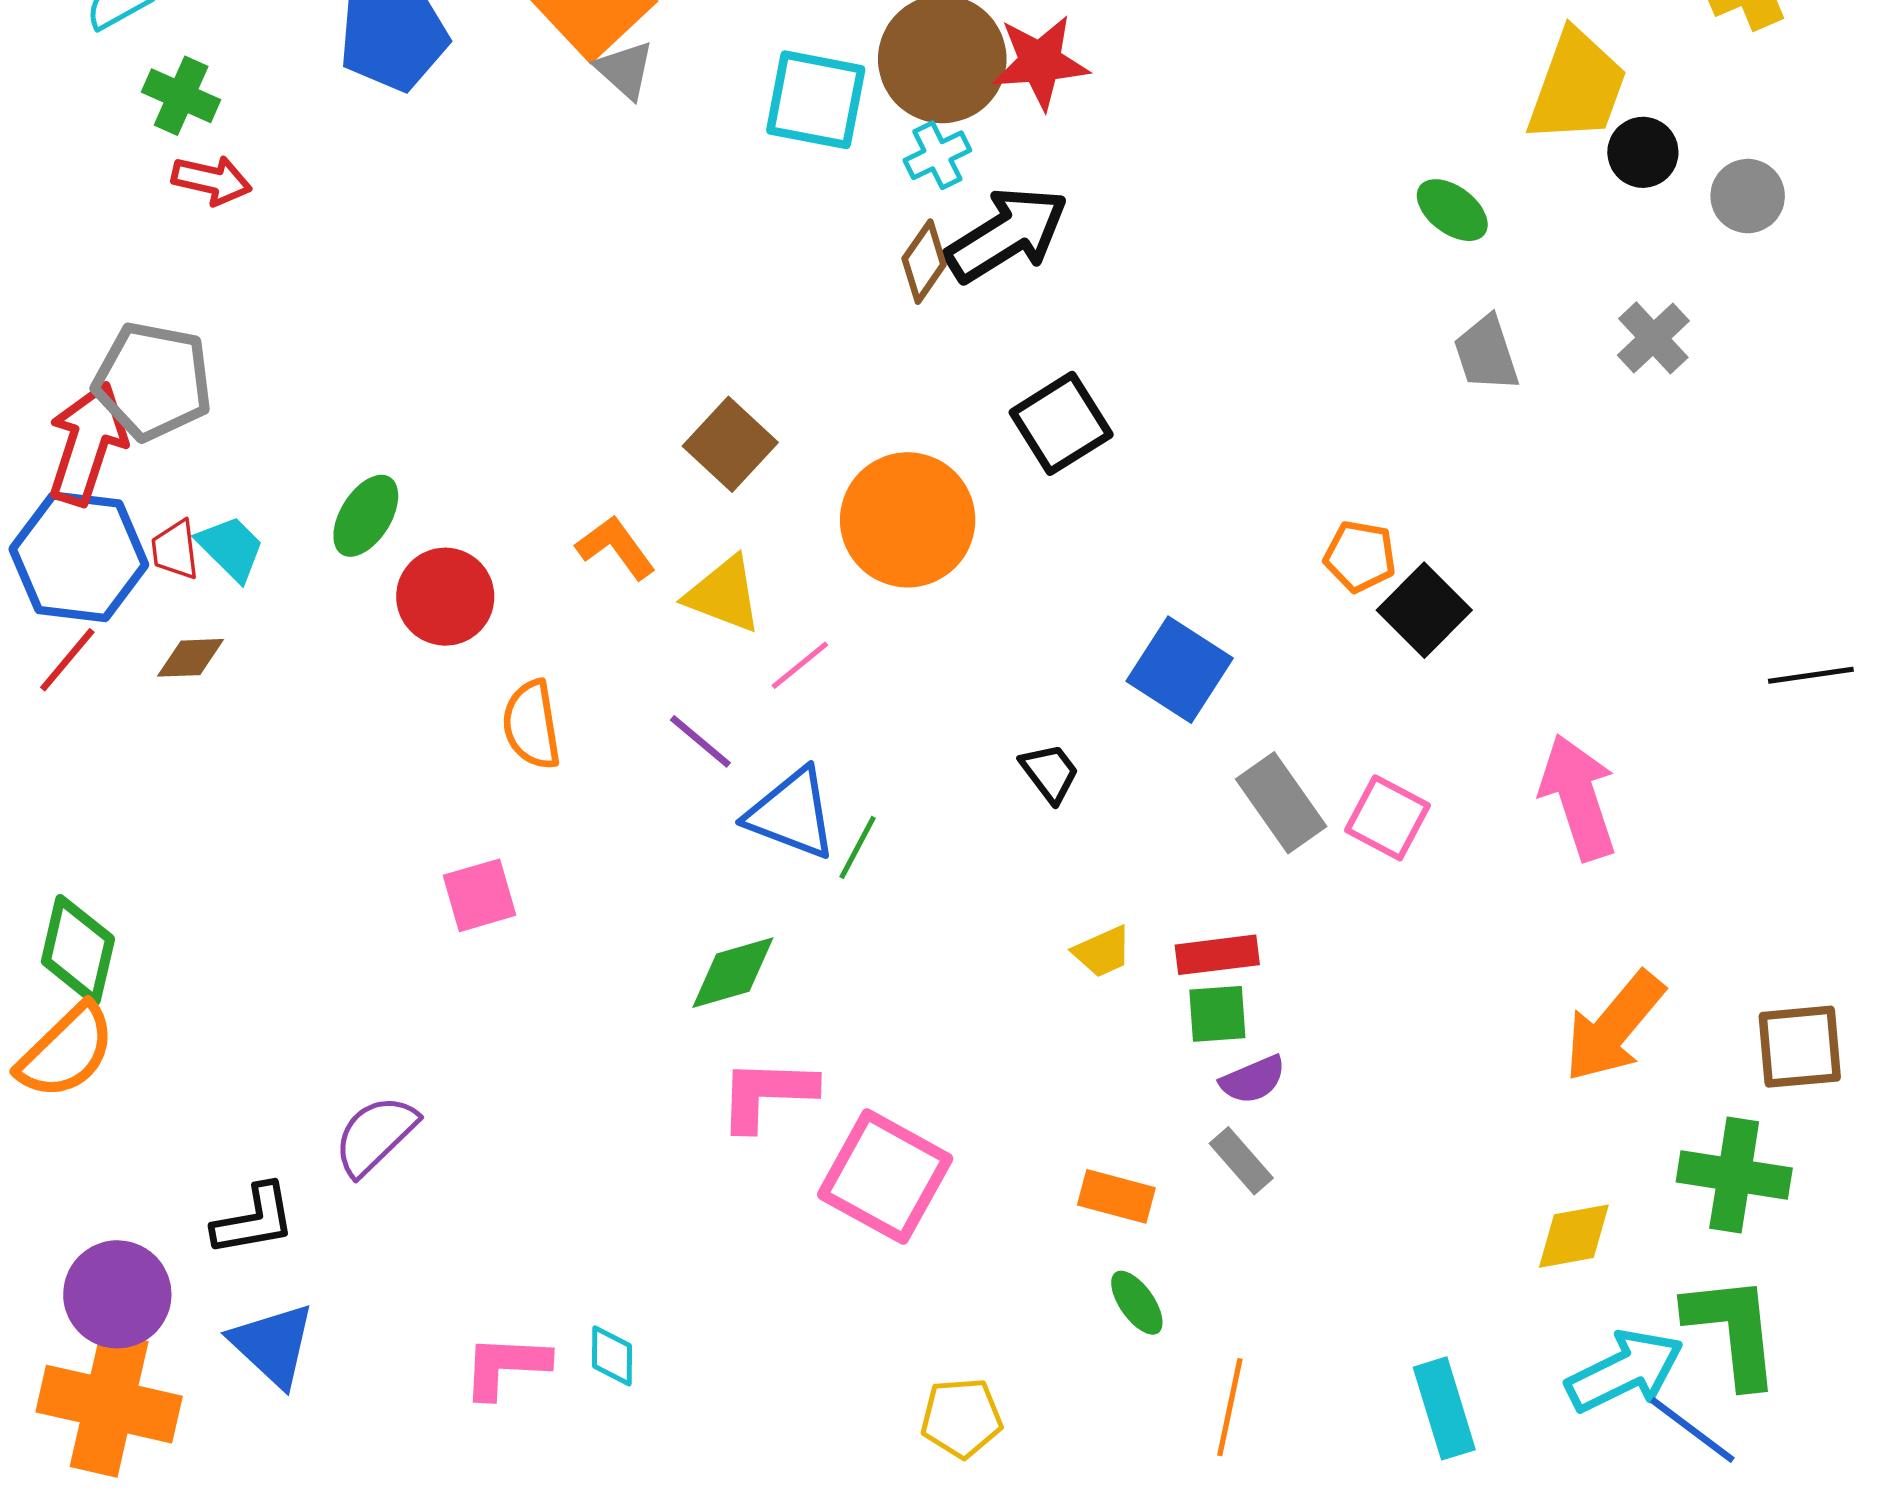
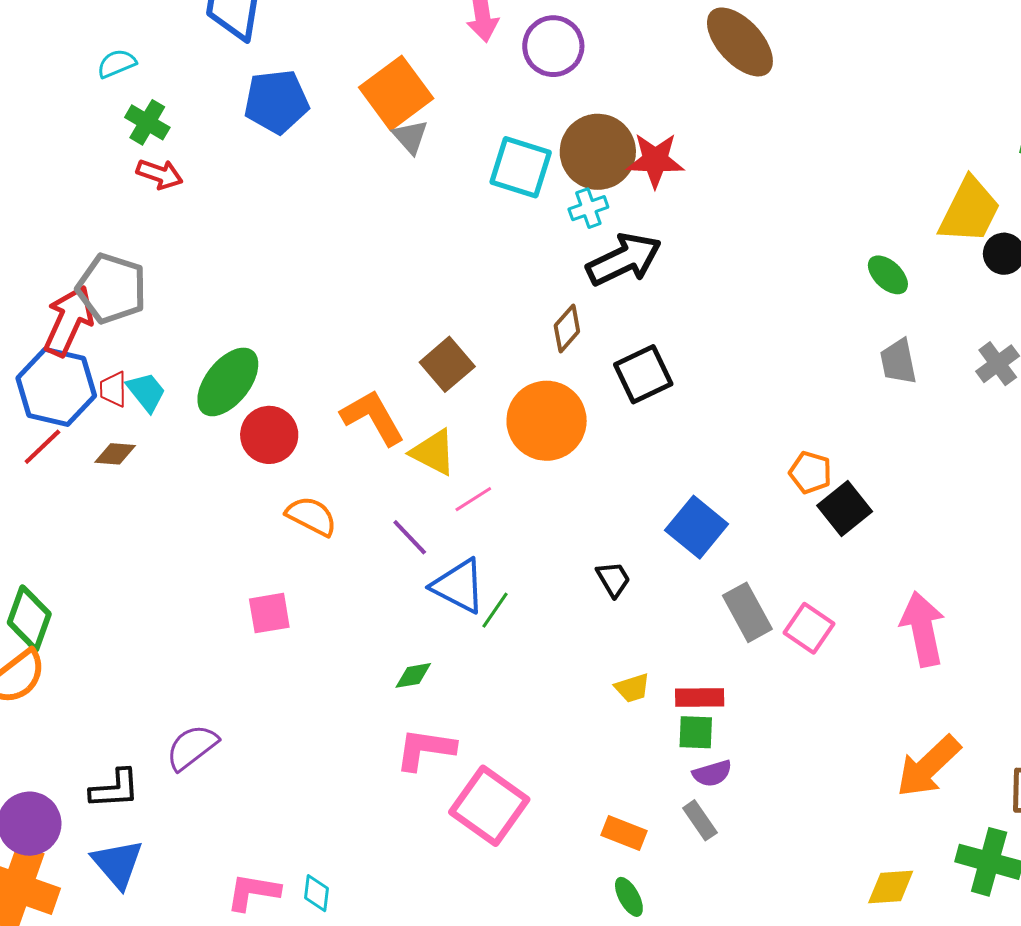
brown diamond: (924, 262) -> (567, 328), moved
green ellipse: (366, 516) -> (228, 382), size x1.5
orange L-shape: (616, 547) -> (373, 417), size x1.4
orange semicircle: (532, 725) -> (311, 516), turned 120
green diamond: (733, 973) -> (413, 675), size x0.7

